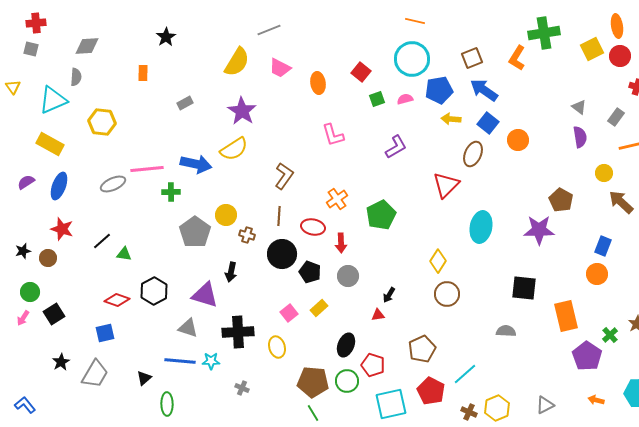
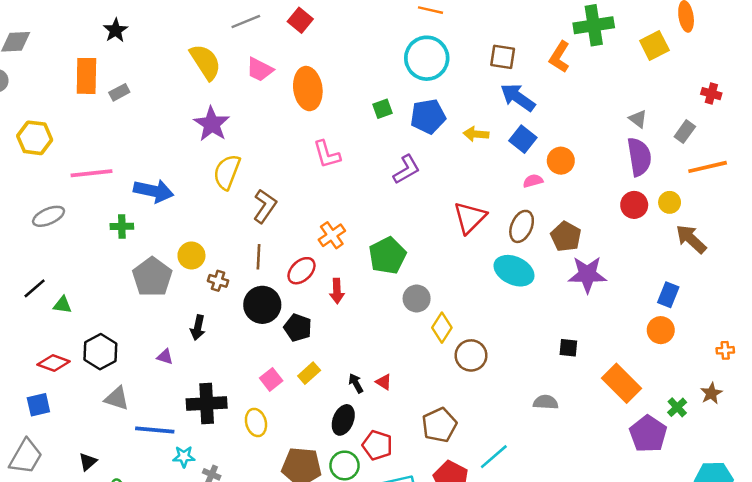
red circle: (620, 56) -> (634, 205), moved
brown square: (472, 58) -> (503, 57), turned 30
yellow semicircle: (237, 62) -> (205, 62), turned -64
red square: (361, 72) -> (300, 20), moved
orange rectangle: (143, 73) -> (86, 76), size x1.8
orange ellipse: (318, 83) -> (308, 89), size x1.5
blue pentagon: (439, 90) -> (428, 116), moved
pink semicircle: (405, 99) -> (533, 181), moved
gray rectangle: (185, 103) -> (119, 92), moved
purple semicircle: (580, 137) -> (639, 157), size x1.4
yellow semicircle: (234, 149) -> (227, 172), moved, turned 144
brown ellipse: (473, 154) -> (522, 226), moved
pink line: (147, 169) -> (92, 173), moved
brown pentagon: (561, 200) -> (566, 237), moved
red ellipse: (313, 227) -> (301, 271), turned -55
cyan ellipse: (481, 227) -> (514, 271), turned -76
yellow diamond: (438, 261) -> (442, 328), moved
gray circle: (348, 276) -> (417, 299), moved
black square: (524, 288) -> (568, 348), size x0.6
purple triangle: (205, 295) -> (165, 357), size x0.5
black arrow: (389, 295) -> (356, 383), moved, turned 119
red triangle: (378, 315) -> (384, 382), turned 40
orange rectangle: (566, 316) -> (622, 383), turned -32
gray triangle: (188, 328) -> (117, 398), moved
blue line: (180, 361) -> (155, 430), moved
cyan star: (211, 361) -> (184, 457), moved

